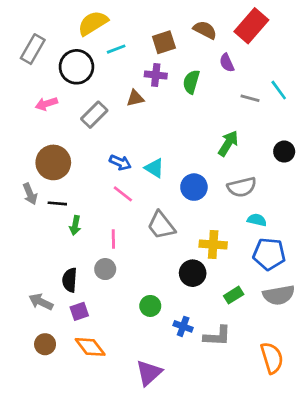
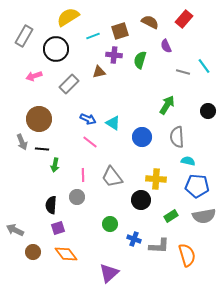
red rectangle: (251, 26) -> (184, 19), size x0.7
cyan line: (116, 49) -> (93, 36), moved
gray semicircle: (242, 187) -> (177, 137), turned 100
gray trapezoid: (161, 225) -> (112, 177), moved
gray arrow: (41, 302) -> (15, 230), moved
orange semicircle: (272, 358) -> (187, 255), moved

